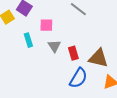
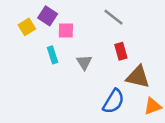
pink square: (46, 25) -> (66, 31), moved
red rectangle: (73, 53) -> (121, 51), moved

